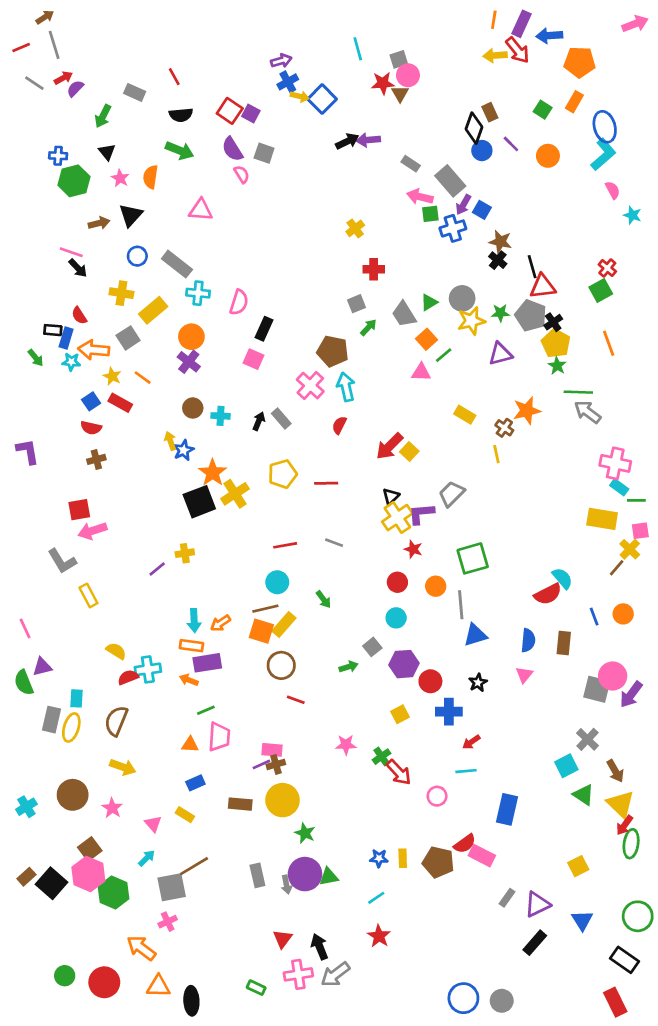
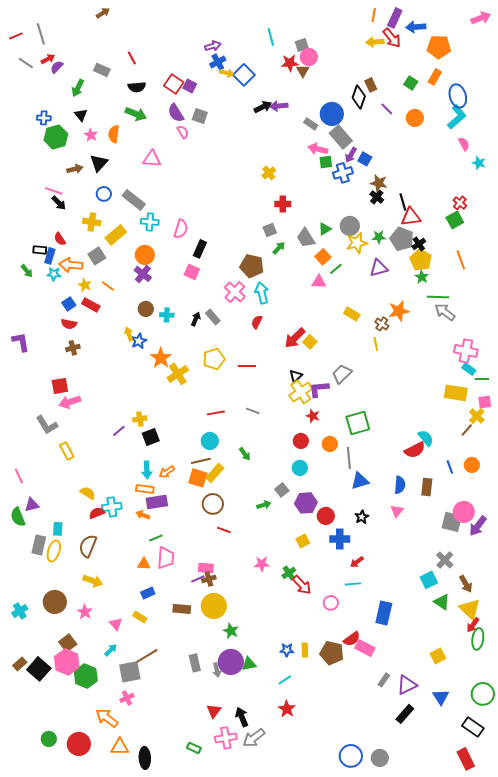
brown arrow: (45, 17) -> (103, 13), moved
blue circle: (482, 151) -> (332, 114), moved, size x1.5
black square: (199, 502) -> (151, 437), moved, size x0.7

